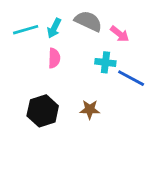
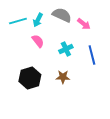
pink semicircle: (54, 58) -> (38, 41), turned -40
cyan cross: (105, 62) -> (66, 49), moved, turned -32
blue line: (131, 78) -> (92, 55), turned 48

